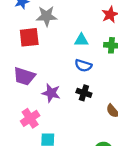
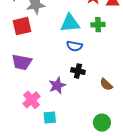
cyan triangle: (81, 40) -> (70, 23), size x1.5
purple star: (51, 93) -> (57, 85), moved, turned -30

